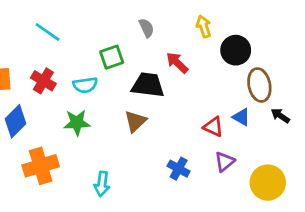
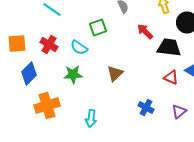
cyan semicircle: (85, 85) -> (79, 47), turned 42
black trapezoid: (148, 85) -> (169, 47), moved
purple triangle: (225, 162) -> (179, 111), moved

